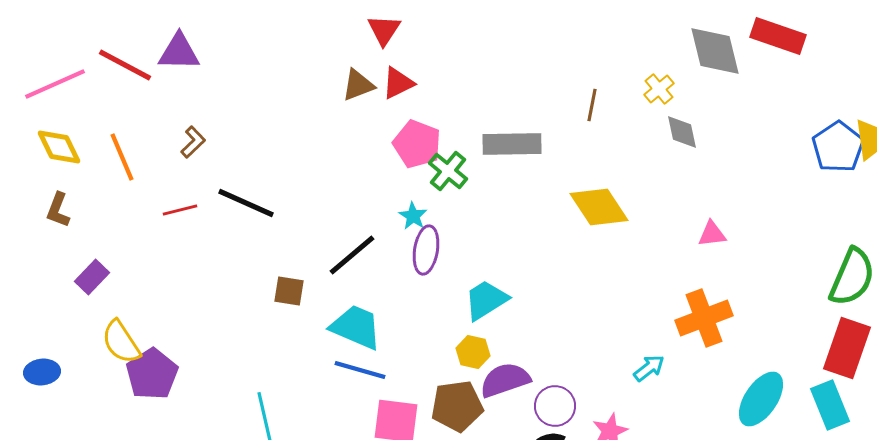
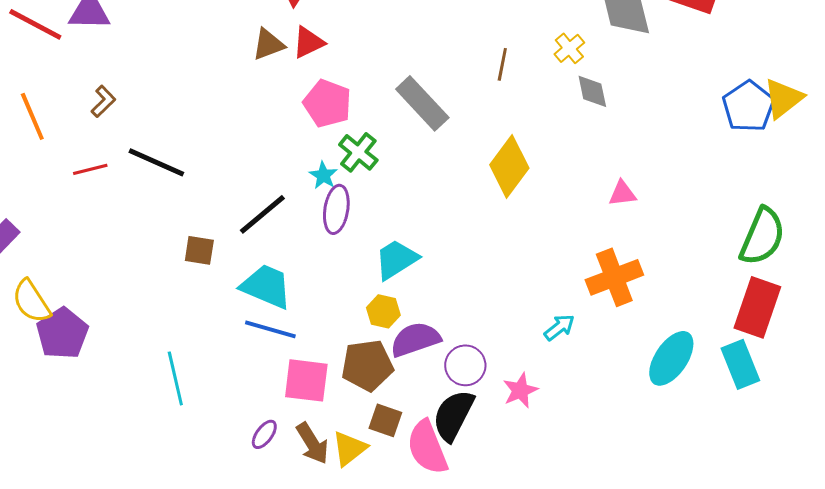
gray rectangle: (512, 144) -> (422, 103), turned 48
green cross: (448, 171) -> (358, 152), moved
yellow diamond: (599, 207) -> (509, 166), turned 70

